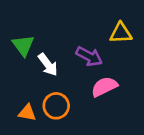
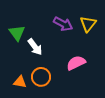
yellow triangle: (121, 33) -> (88, 24), turned -48
purple arrow: (89, 56) -> (63, 24), moved

